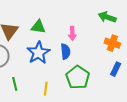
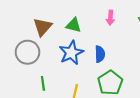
pink arrow: (72, 33) -> (110, 18), moved

